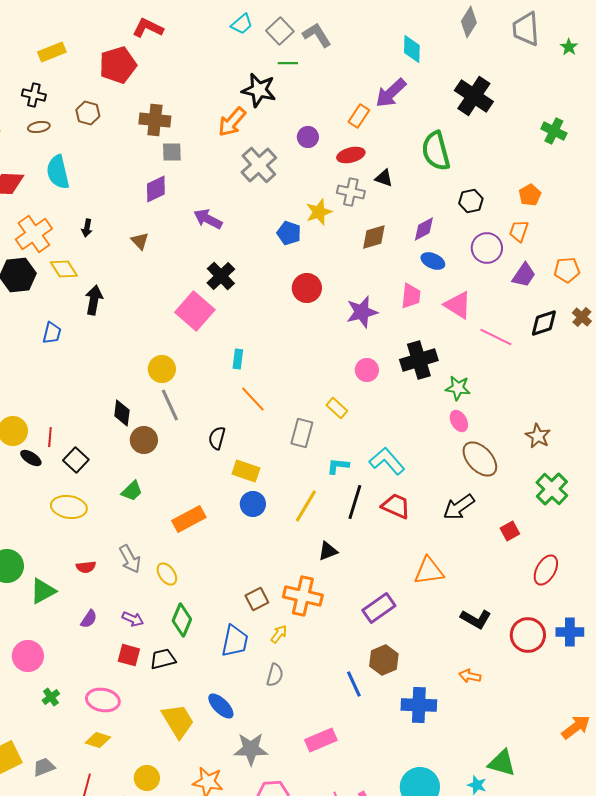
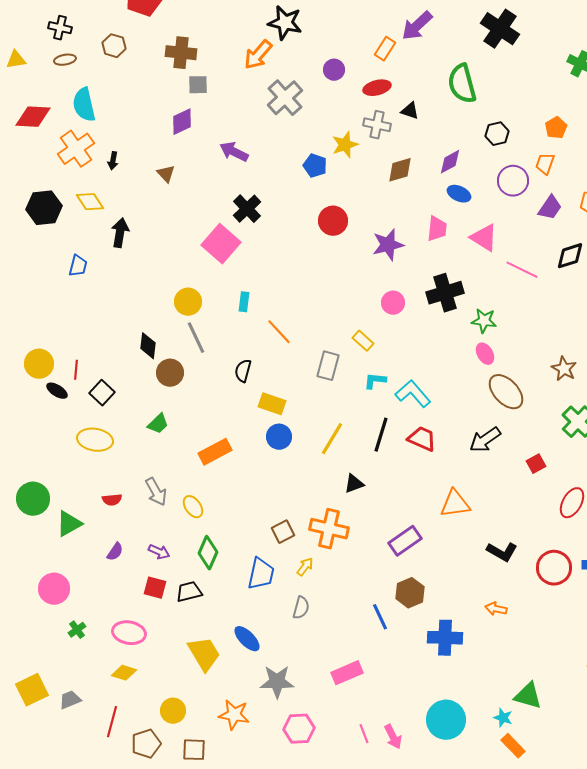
orange cross: (34, 234) -> (76, 149), moved
cyan rectangle: (238, 359) -> (244, 302), moved
cyan L-shape: (338, 466) -> (375, 381), moved

